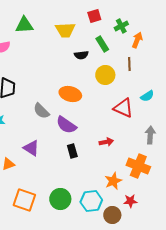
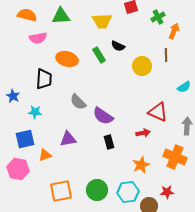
green rectangle: (102, 44) -> (99, 55), moved
black semicircle: (81, 55) -> (118, 46), turned 32
orange ellipse: (70, 94) -> (67, 59), moved
red triangle: (123, 108) -> (158, 112), moved
purple triangle: (31, 148) -> (68, 139), turned -42
orange star: (113, 181) -> (141, 165), moved
orange square: (24, 200) -> (61, 191), turned -30

